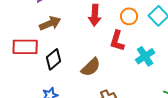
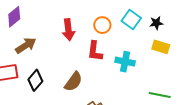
cyan cross: (145, 56) -> (125, 62), turned -36

